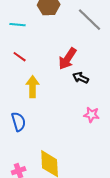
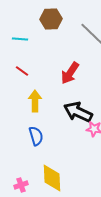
black arrow: (81, 78) -> (78, 112), moved, size x1.8
blue semicircle: (19, 122) -> (36, 136), moved

